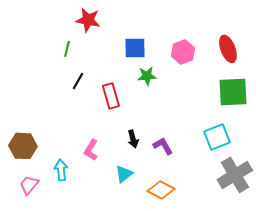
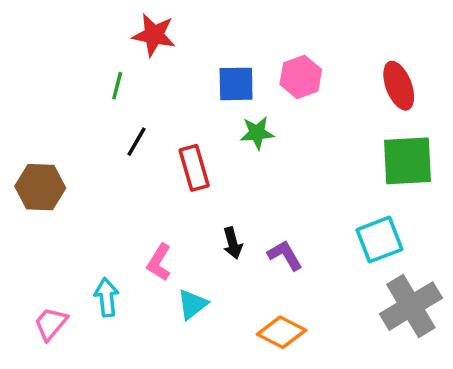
pink hexagon: (183, 52) -> (301, 77), moved
brown hexagon: (23, 146) -> (40, 187), moved
cyan triangle: (124, 174) -> (192, 304), moved

